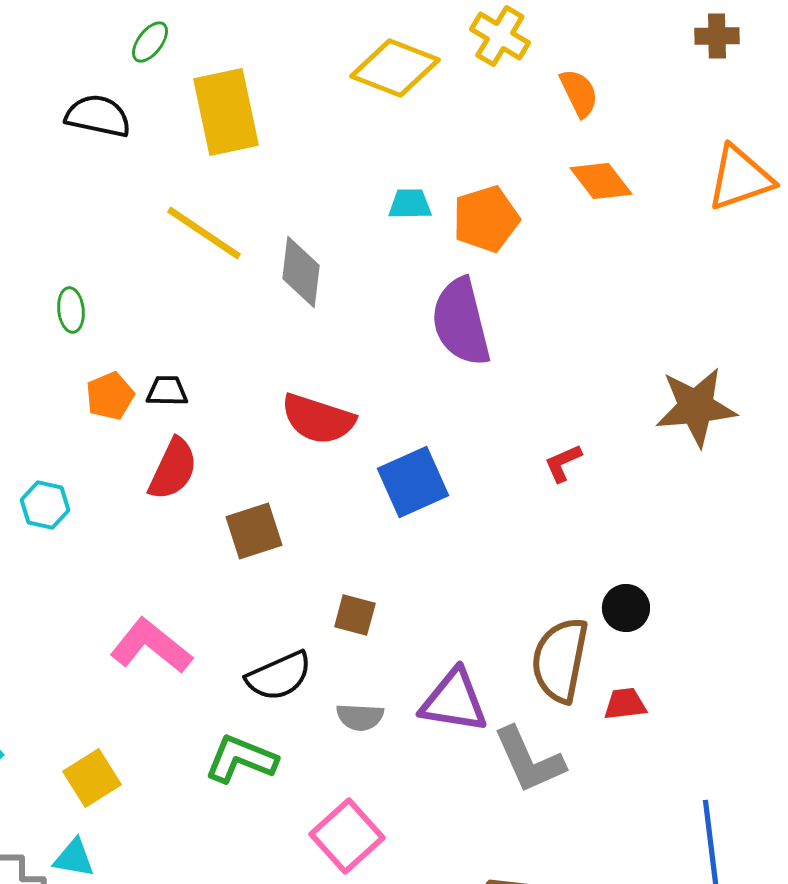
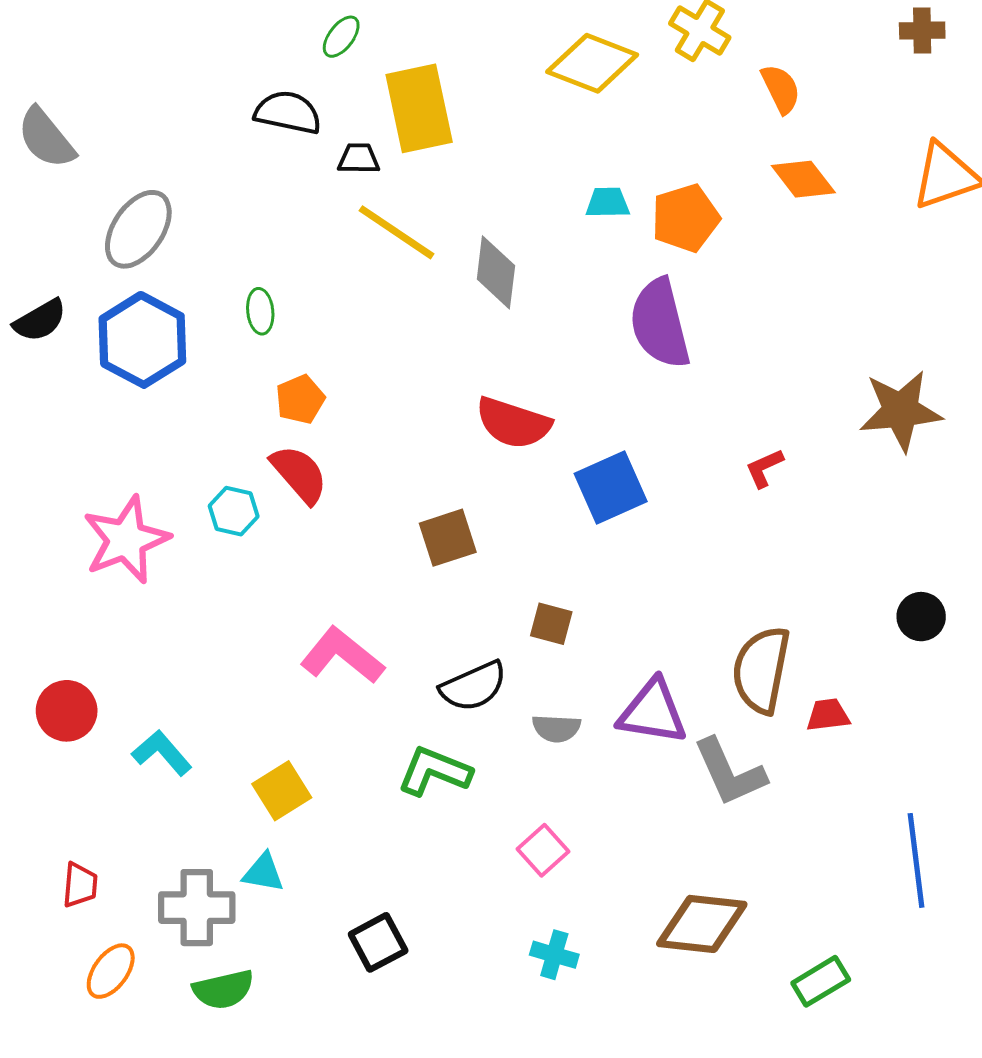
black trapezoid: (167, 391) -> (359, 159), moved
red semicircle: (173, 469) -> (299, 474), moved, turned -66
black circle: (626, 608) -> (921, 617), moved
pink square: (347, 836) -> (543, 850), size x0.7

